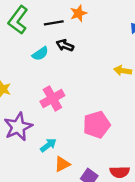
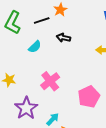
black arrow: (65, 45) -> (63, 38), moved

